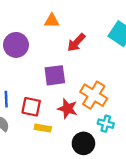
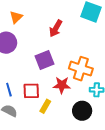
orange triangle: (52, 21) -> (16, 17), moved, turned -32
yellow rectangle: (43, 128) -> (45, 106), turned -56

